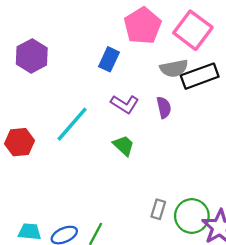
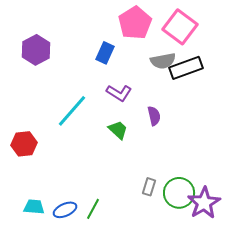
purple semicircle: (164, 107) -> (154, 116), moved
red hexagon: (19, 142) -> (24, 144), moved

